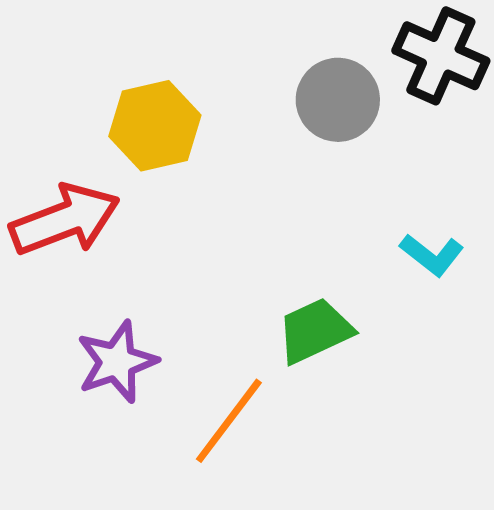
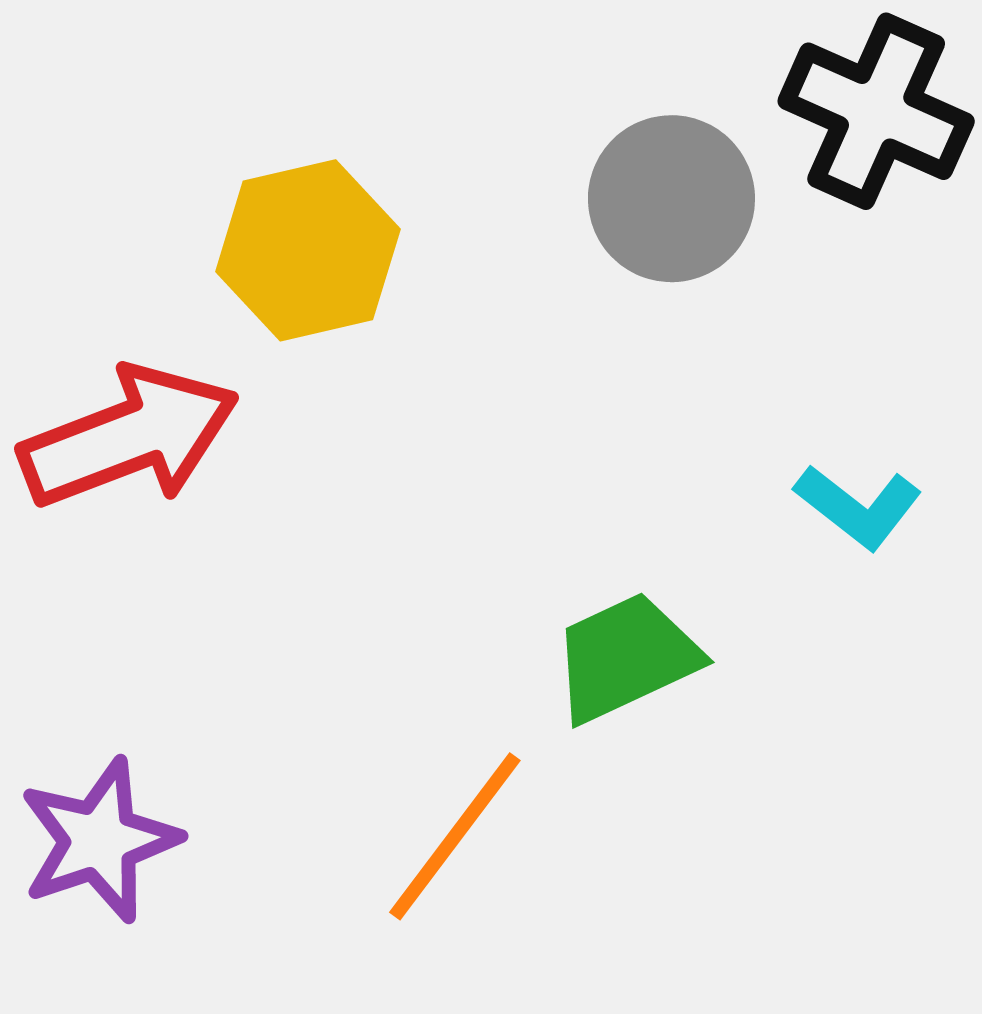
purple star: (117, 362) -> (99, 840), moved

